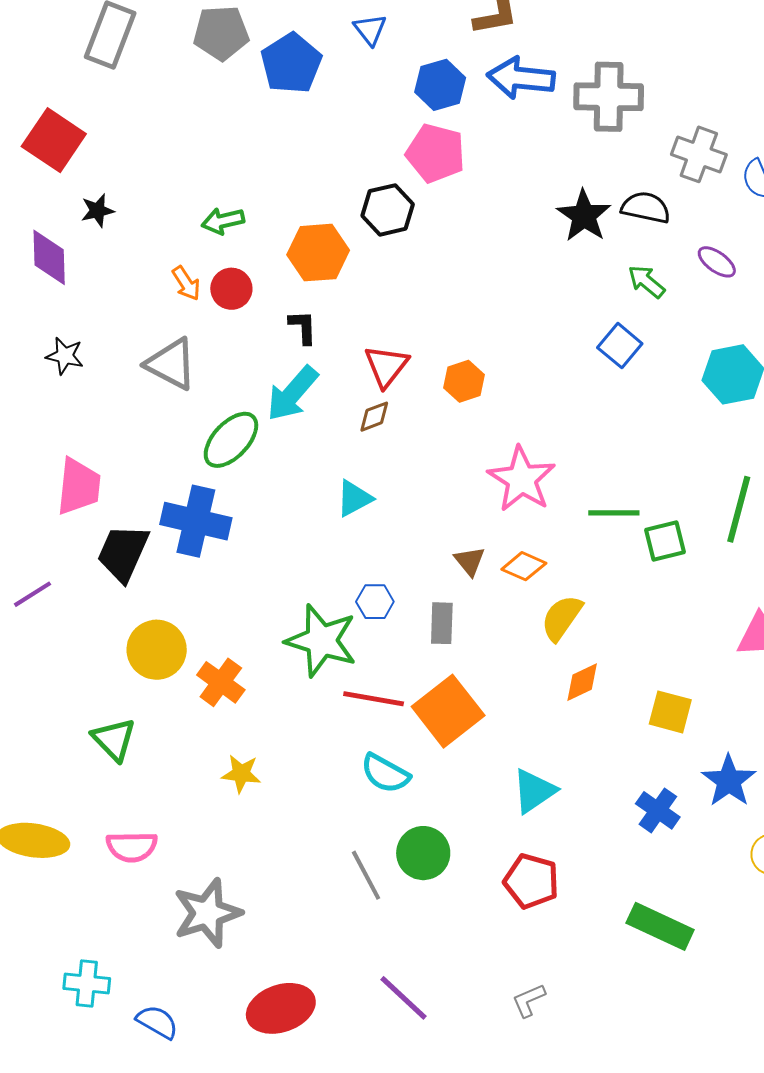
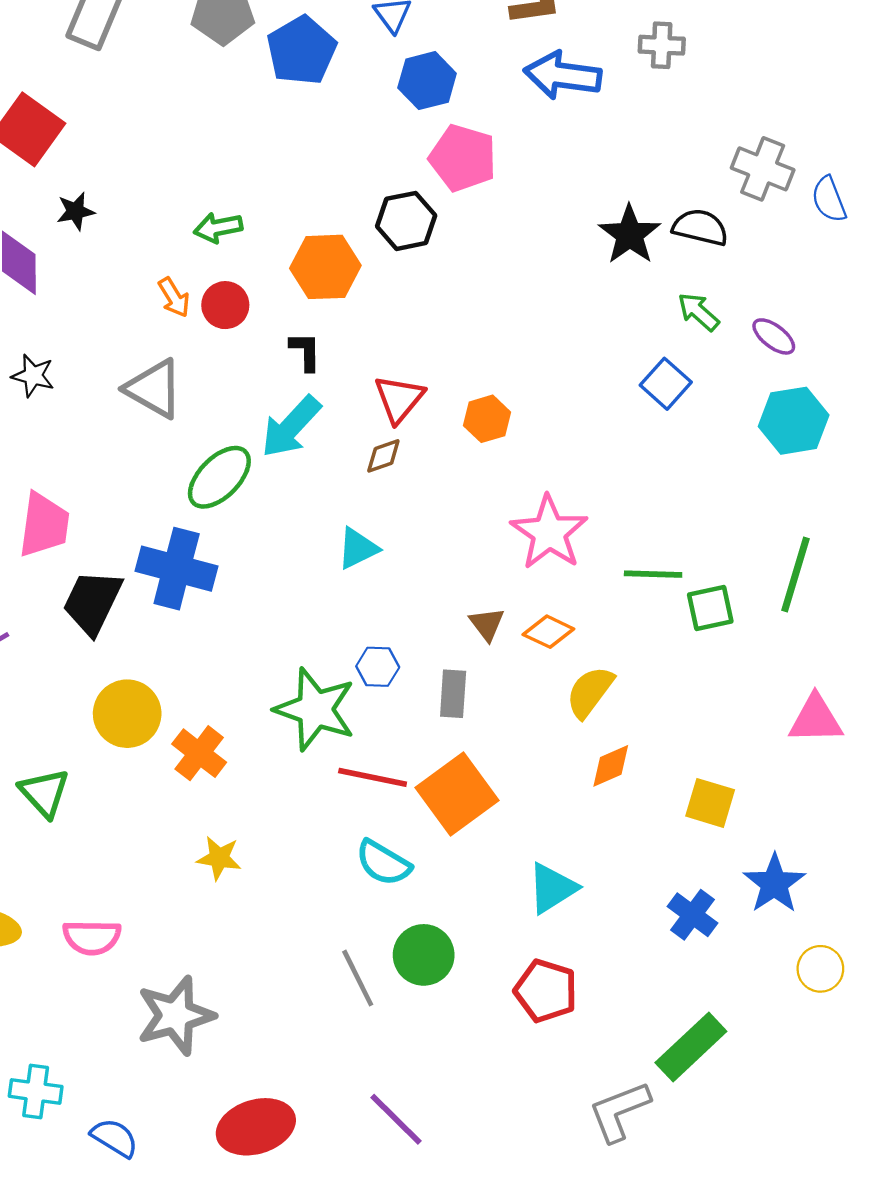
blue hexagon: (440, 85) -> (427, 81), moved
gray cross: (609, 97) -> (662, 45), moved, size x0.6
purple ellipse: (717, 262) -> (774, 336), moved
green triangle: (114, 739) -> (44, 793), moved
green rectangle: (660, 926) -> (691, 1047), turned -70
gray L-shape: (529, 1000) -> (619, 1111), moved, size x1.6

